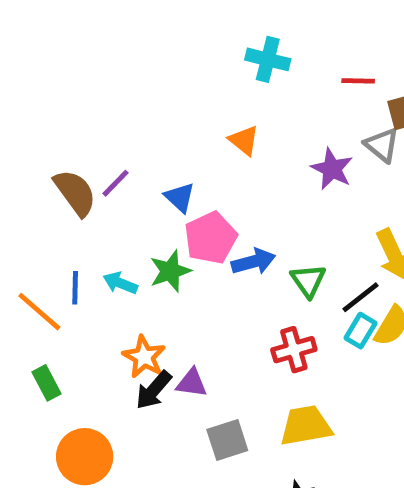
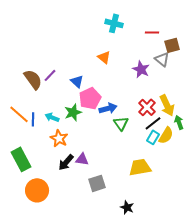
green triangle: (308, 281) -> (121, 123), moved
orange line: (39, 312) -> (19, 114), moved
red cross: (294, 350) -> (147, 107), moved, turned -30
orange star: (144, 357) -> (59, 138), moved
green rectangle: (47, 383) -> (21, 159), size x1.6
yellow trapezoid: (306, 426) -> (140, 167), moved

